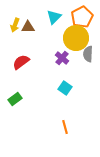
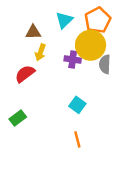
yellow arrow: (15, 25) -> (40, 52), moved
purple cross: (62, 58) -> (73, 59), moved, turned -32
orange line: (65, 127) -> (77, 139), moved

